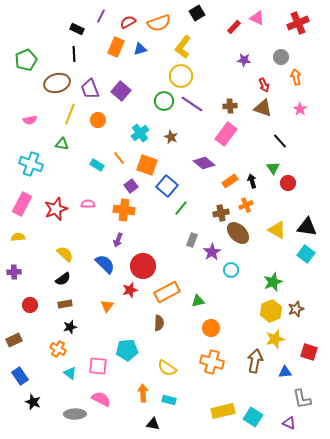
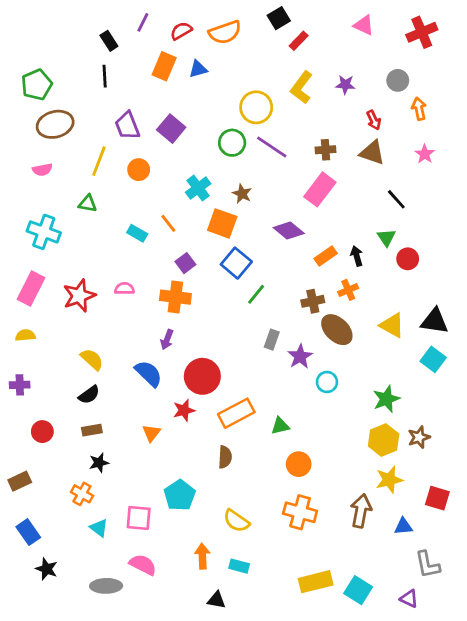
red rectangle: (234, 27) -> (299, 41), moved
black rectangle: (77, 29) -> (109, 41), turned 32
yellow L-shape: (183, 47) -> (301, 87), moved
brown ellipse: (57, 83) -> (55, 124), moved
orange square: (147, 165) -> (222, 223), moved
cyan pentagon: (127, 350) -> (180, 495), turned -30

